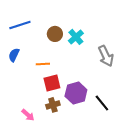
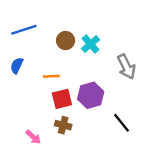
purple hexagon: (76, 93) -> (91, 95), moved
brown cross: (53, 105) -> (63, 125), turned 32

